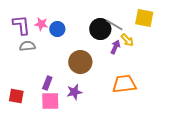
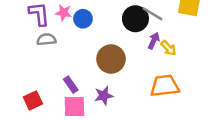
yellow arrow: (127, 40) -> (168, 48), moved
purple rectangle: (47, 83) -> (71, 85), turned -56
red square: (16, 96) -> (33, 100), turned -35

